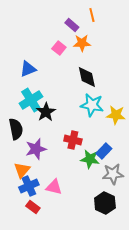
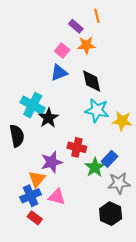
blue triangle: (28, 69) -> (59, 73), moved
cyan cross: (31, 100) -> (33, 105), turned -30
purple star: (36, 149) -> (52, 162), moved
green star: (90, 159) -> (95, 167), turned 30
orange triangle: (22, 170) -> (37, 179), moved

